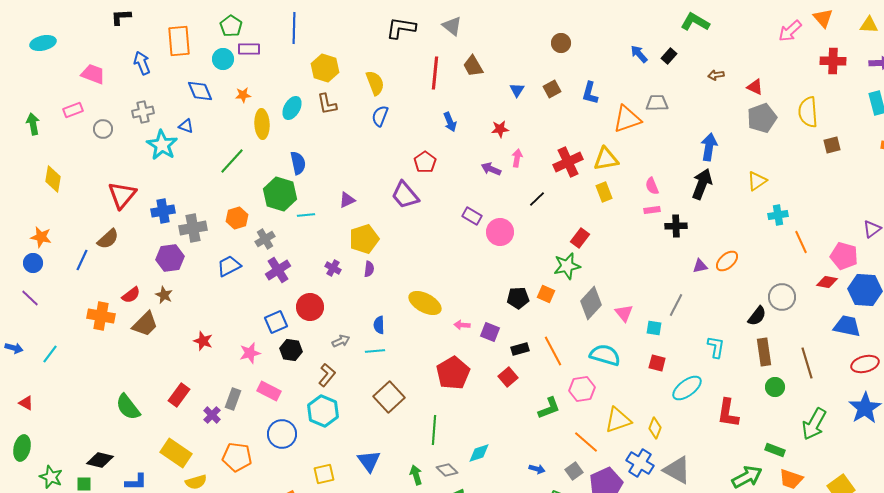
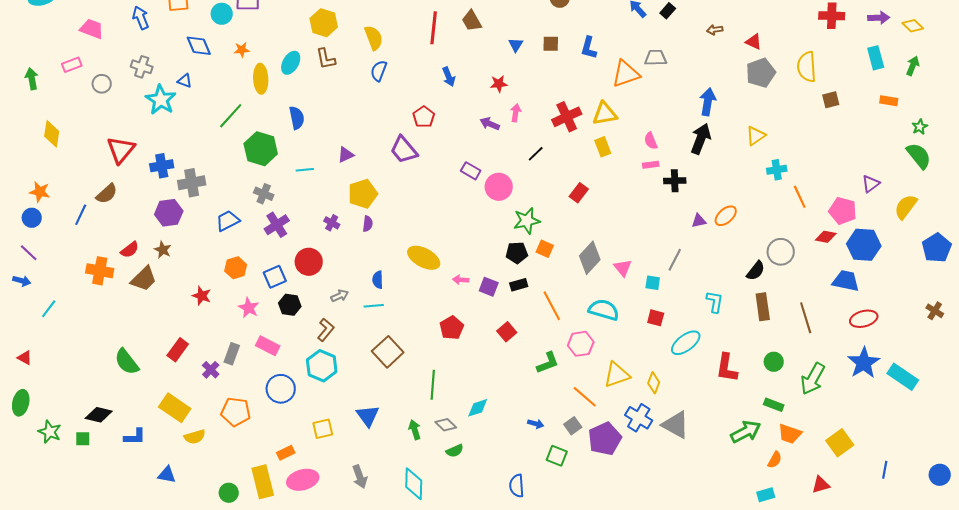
brown square: (552, 89) -> (551, 44), turned 30
gray cross: (143, 112) -> (142, 67), turned 30
green hexagon: (280, 194) -> (261, 149), moved
orange hexagon: (237, 218) -> (236, 268), moved
gray cross: (265, 239) -> (264, 194), turned -36
green star: (567, 266) -> (527, 221), moved
blue arrow: (14, 348) -> (22, 281), moved
black rectangle: (520, 349) -> (519, 285), moved
pink star: (250, 353) -> (249, 308), turned -30
red pentagon: (453, 373) -> (452, 328), size x0.7
green circle: (775, 387) -> (774, 362), moved

